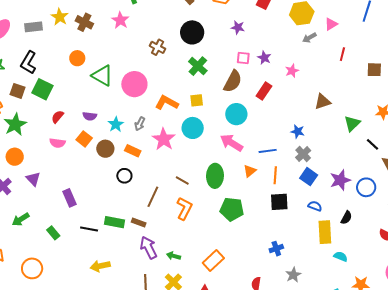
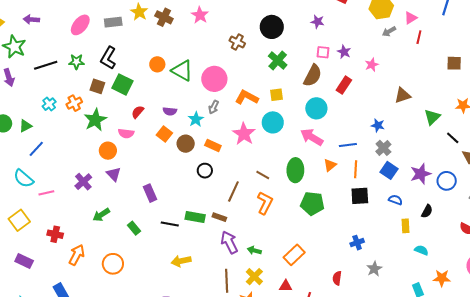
red line: (342, 54) -> (419, 37), moved
orange circle: (77, 58) -> (157, 64), moved
gray arrow: (140, 124) -> (214, 107), moved
pink semicircle: (57, 143) -> (126, 133), moved
orange circle: (15, 157) -> (108, 151), moved
yellow rectangle: (325, 232) -> (406, 226), size x0.6

